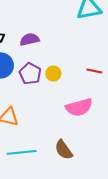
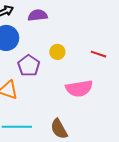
purple pentagon: (30, 74) -> (29, 66), moved

